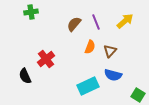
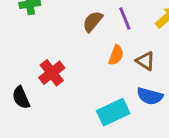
brown triangle: (110, 51) -> (145, 61), turned -40

